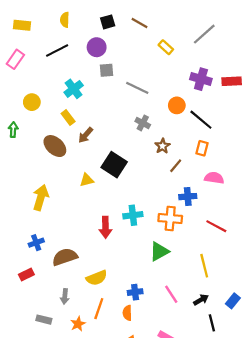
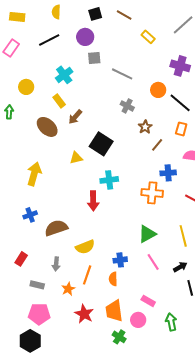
cyan cross: (133, 215) -> (109, 180), moved
green triangle: (159, 251) -> (147, 234), moved
red rectangle: (26, 274) -> (21, 259), moved, turned -32

